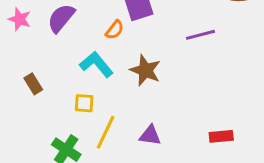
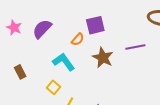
brown star: (145, 70) -> (103, 58), moved
yellow square: (84, 103) -> (54, 87), turned 32

